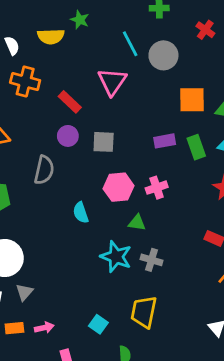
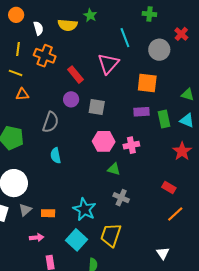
gray circle: (163, 55) -> (159, 50), moved
orange square: (192, 100) -> (147, 83), moved
cyan semicircle: (81, 213) -> (56, 156), moved
cyan star: (116, 257) -> (84, 209), moved
cyan square: (98, 324) -> (76, 240), size x1.5
orange rectangle: (14, 328) -> (48, 213), moved

